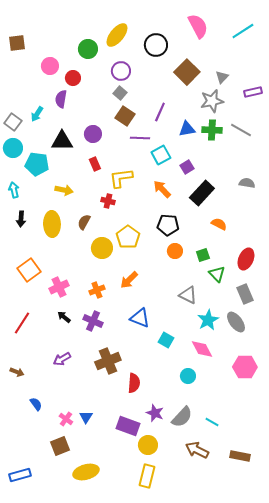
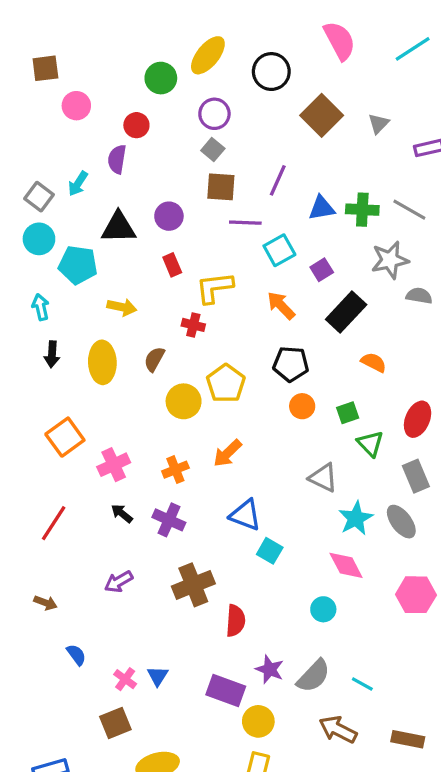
pink circle: (50, 66) -> (76, 106), moved
gray star: (212, 101) -> (390, 260), moved
brown square: (125, 116) -> (221, 187), turned -30
cyan square: (166, 340) -> (270, 551), moved

